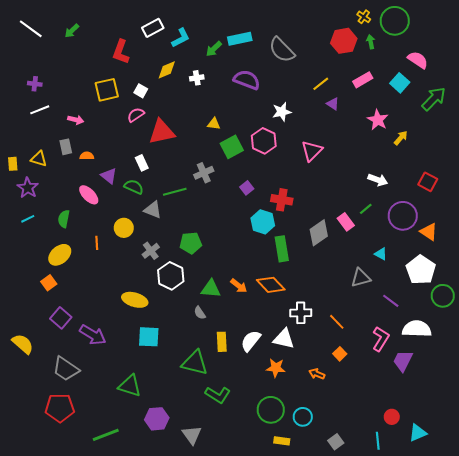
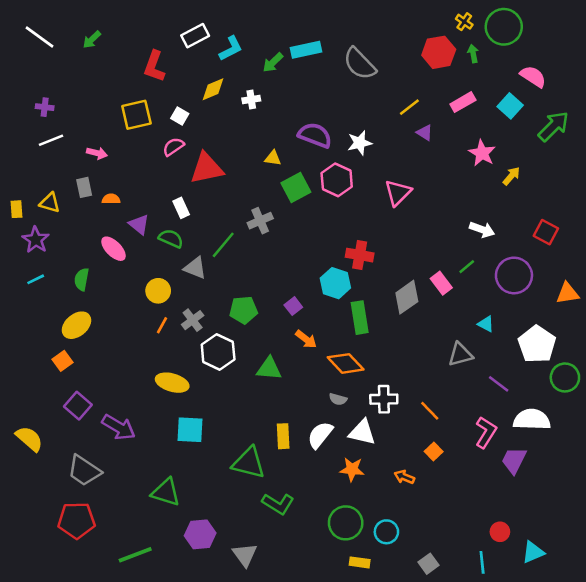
purple semicircle: (247, 80) -> (315, 135), moved
purple square: (247, 188) -> (293, 306), moved
green line: (175, 192) -> (223, 245), turned -35
orange triangle: (429, 232) -> (568, 293), moved, turned -42
orange line: (97, 243) -> (162, 325), moved, turned 32
orange arrow: (239, 286) -> (306, 339), moved
gray semicircle: (200, 313) -> (338, 399), moved, turned -40

